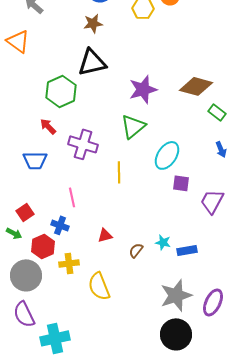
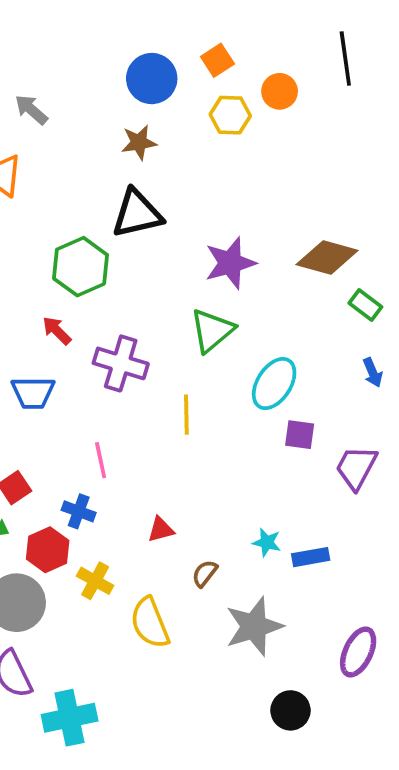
brown semicircle: (136, 250) -> (205, 573), moved
yellow cross: (69, 263) -> (95, 581), turned 36
gray star: (176, 295) -> (254, 626), moved
black circle: (176, 334) -> (291, 710), size x0.7

